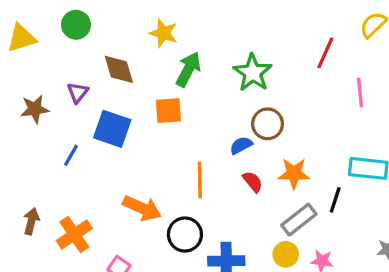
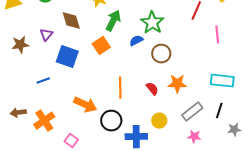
orange square: (168, 111) -> (101, 46), turned -30
blue semicircle: (241, 145) -> (136, 41), moved
blue line: (71, 155) -> (43, 81), moved, turned 40
black line: (335, 200) -> (219, 111), moved
gray rectangle: (299, 220) -> (192, 112), moved
brown arrow: (31, 221) -> (18, 113), turned -112
yellow circle: (286, 254) -> (159, 121), moved

